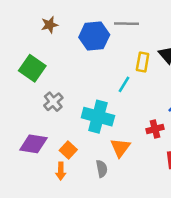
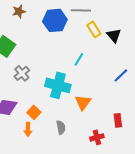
yellow rectangle: (143, 62) -> (94, 29), moved, turned -42
red cross: (155, 129) -> (97, 137), moved
orange triangle: (120, 148) -> (83, 102), moved

